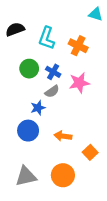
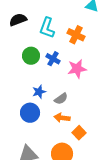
gray semicircle: (52, 91) -> (61, 99), moved
orange square: (90, 152) -> (79, 133), moved

